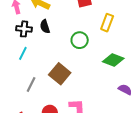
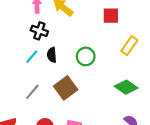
black semicircle: (45, 27) -> (52, 55), moved
green circle: (80, 40) -> (86, 56), moved

